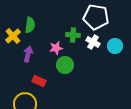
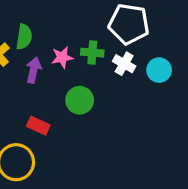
pink star: (56, 48) -> (62, 57), moved
purple arrow: (28, 54) -> (34, 70), moved

